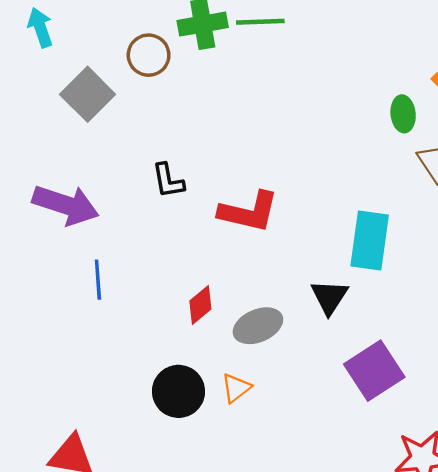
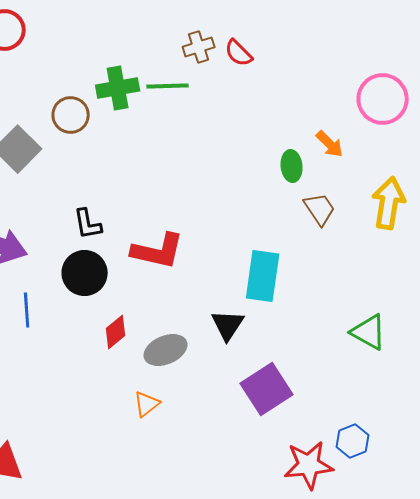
black circle: (178, 391) -> (85, 273), moved

